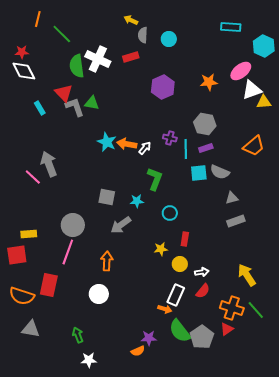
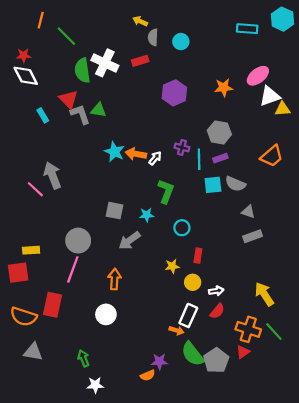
cyan hexagon: (264, 46) -> (283, 19), moved
gray triangle: (232, 198) -> (248, 212), turned 32

